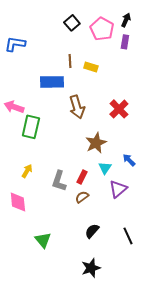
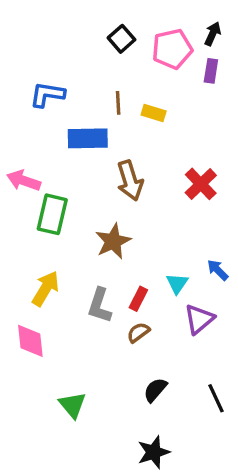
pink pentagon: (102, 29) -> (172, 49), turned 30
blue L-shape: (15, 44) -> (47, 94), moved
brown star: (96, 143) -> (113, 241), moved
yellow arrow: (27, 171) -> (46, 289), size x1.5

